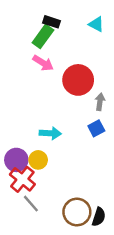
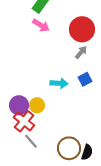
red circle: (78, 80) -> (82, 29), moved
gray arrow: (100, 102) -> (81, 52), moved, turned 32
cyan arrow: (50, 133) -> (59, 83), moved

